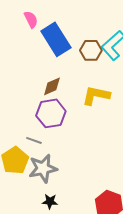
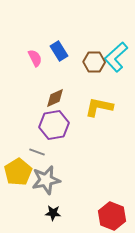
pink semicircle: (31, 19) -> (35, 58), moved
blue rectangle: (56, 39) -> (59, 51), size x0.6

